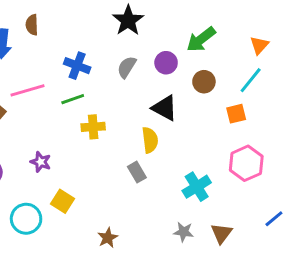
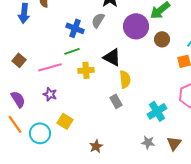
purple circle: (166, 63) -> (136, 26), size x1.6
gray semicircle: (127, 67) -> (98, 20), moved
pink line: (28, 90) -> (50, 67), moved
black triangle: (165, 108) -> (112, 57), moved

